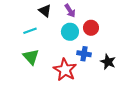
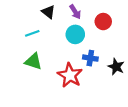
red circle: (91, 28) -> (103, 22), moved
green triangle: (31, 57) -> (33, 61), turned -30

